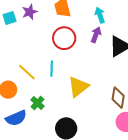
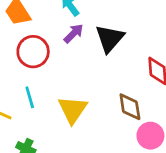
purple arrow: (96, 35) -> (74, 33), turned 42

